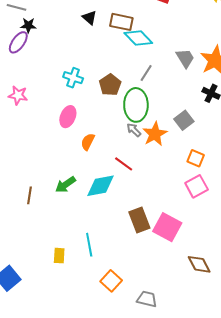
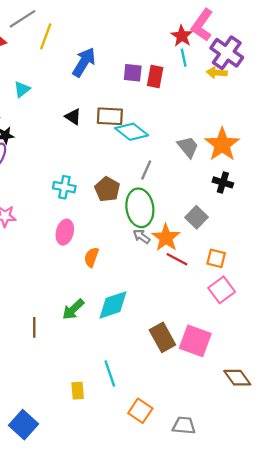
red line: (124, 164) -> (177, 259), moved

